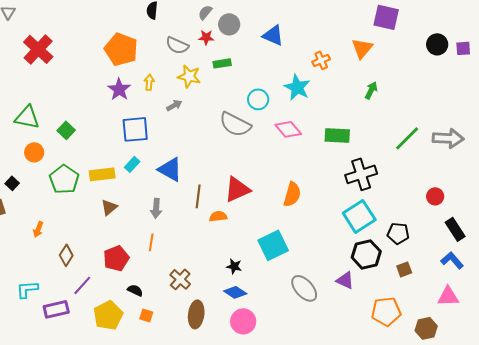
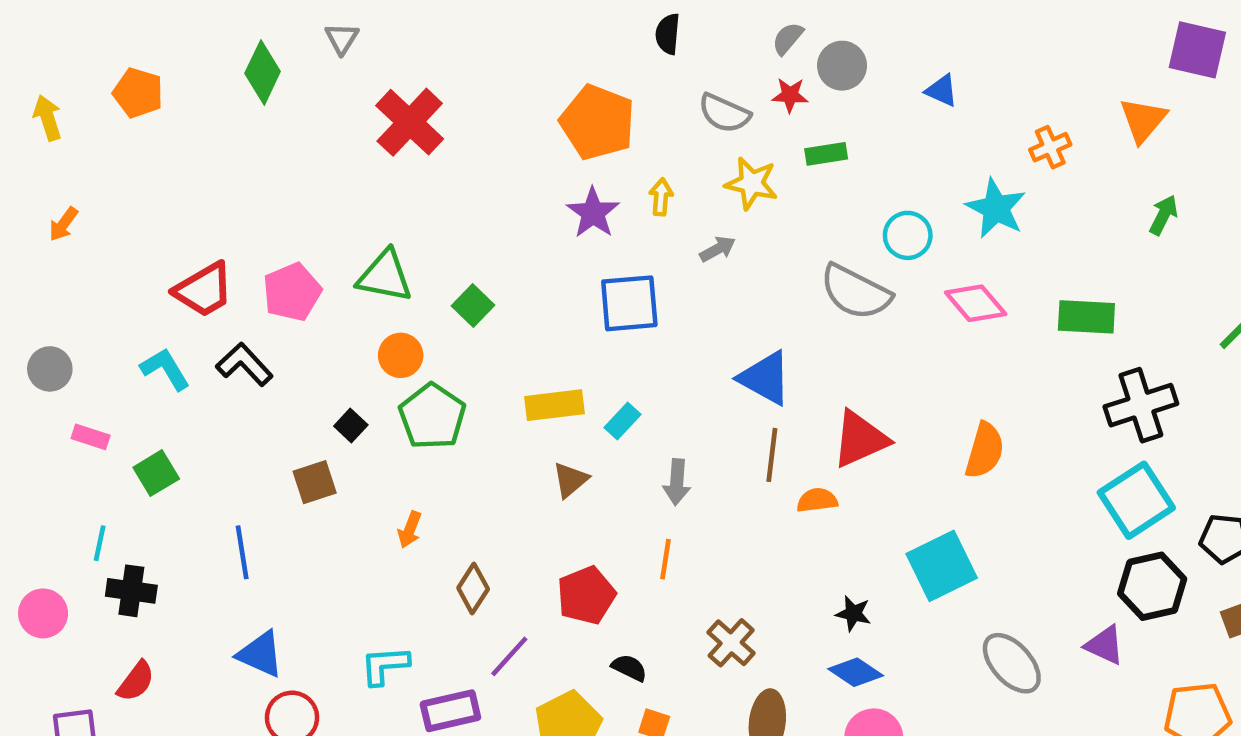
blue triangle: (273, 35) -> (942, 91), size x0.7
cyan rectangle: (132, 164) -> (622, 421), moved
blue triangle: (170, 169) -> (765, 378), moved
green pentagon: (64, 179) -> (432, 416), moved

